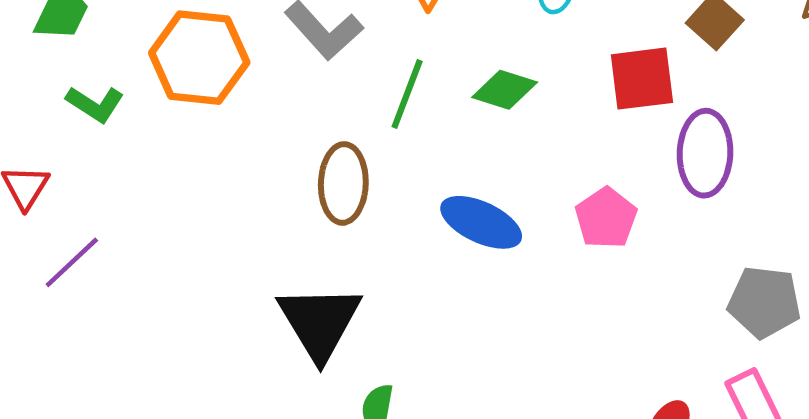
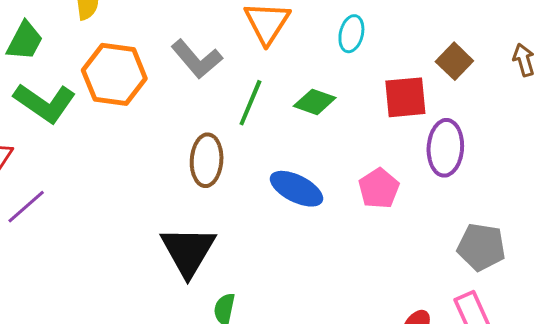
green L-shape: (95, 104) -> (45, 103), size x1.6

